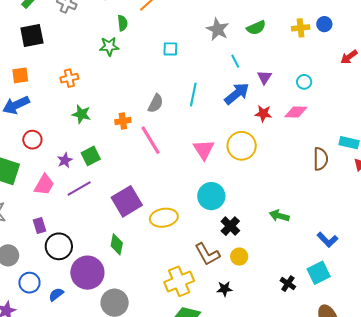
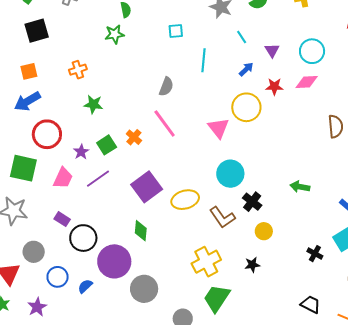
cyan circle: (304, 82) -> (312, 51), size x1.6
blue arrow: (237, 94) -> (246, 69), size x0.6
cyan line: (193, 95) -> (203, 60), moved
orange cross: (123, 121) -> (134, 137), moved, turned -35
red circle: (32, 140) -> (47, 134), size x1.5
yellow circle: (242, 146) -> (246, 107), moved
purple rectangle: (40, 225) -> (62, 219), turned -35
brown L-shape: (207, 254) -> (222, 217), moved

